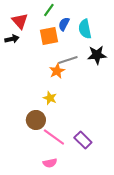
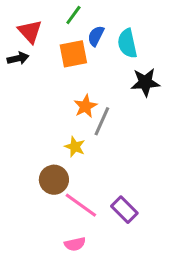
gray line: (68, 60) -> (102, 121), moved, turned -48

